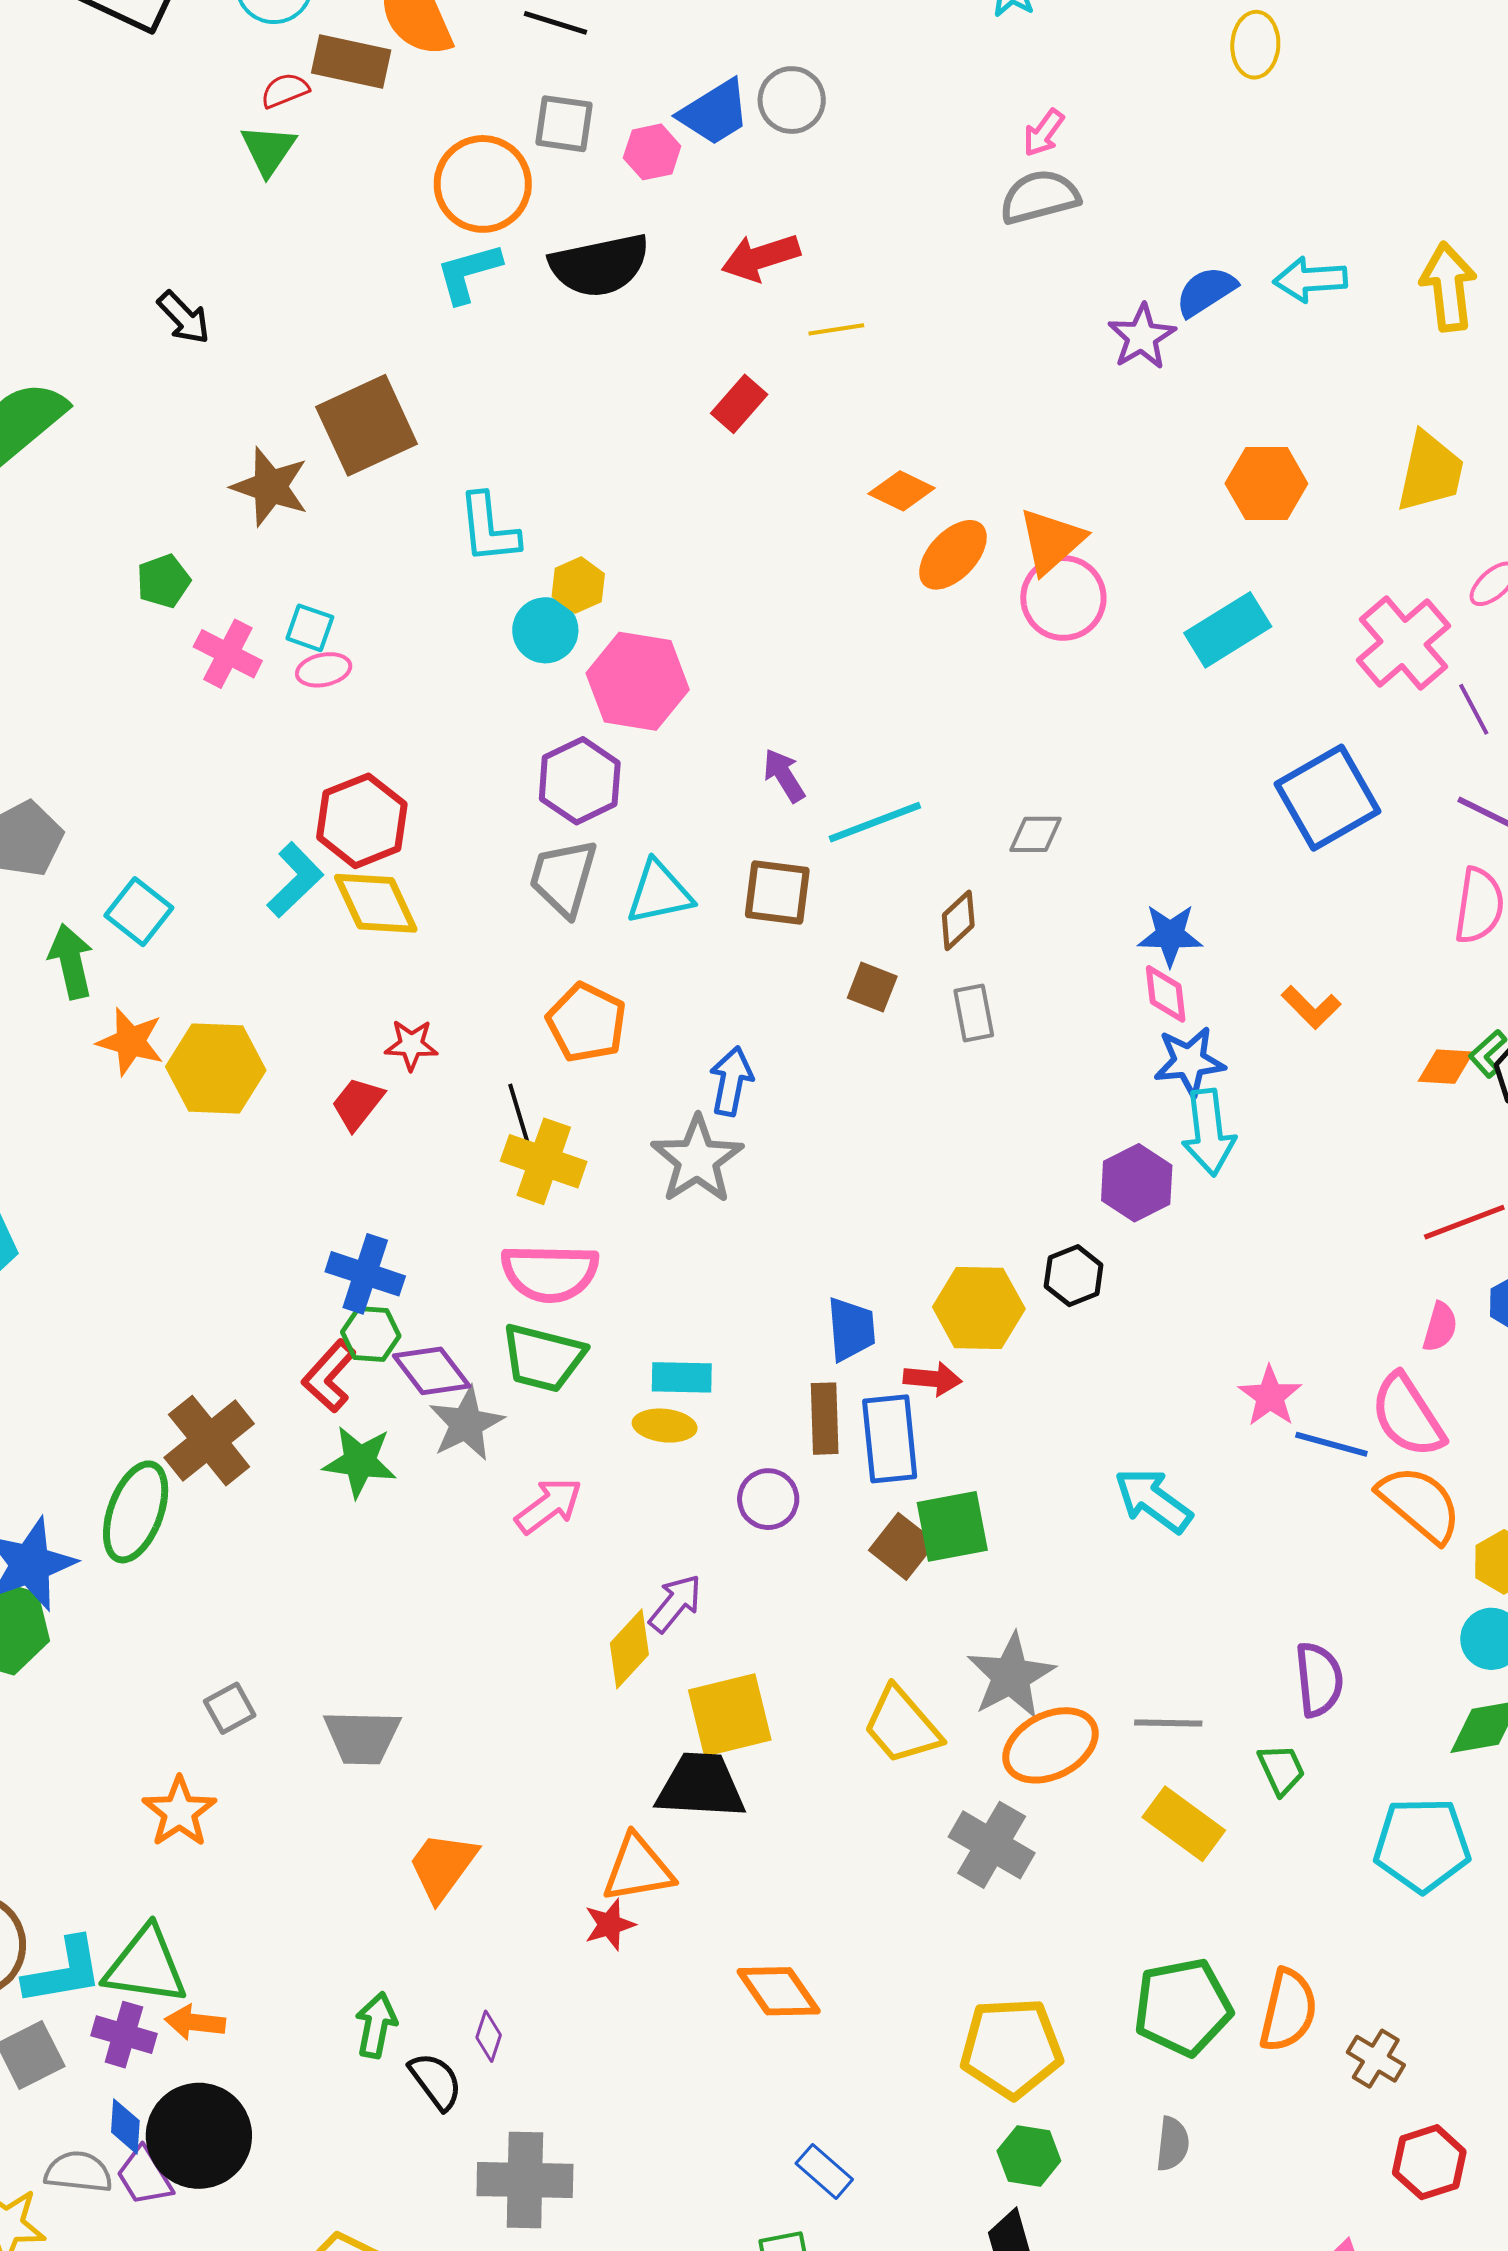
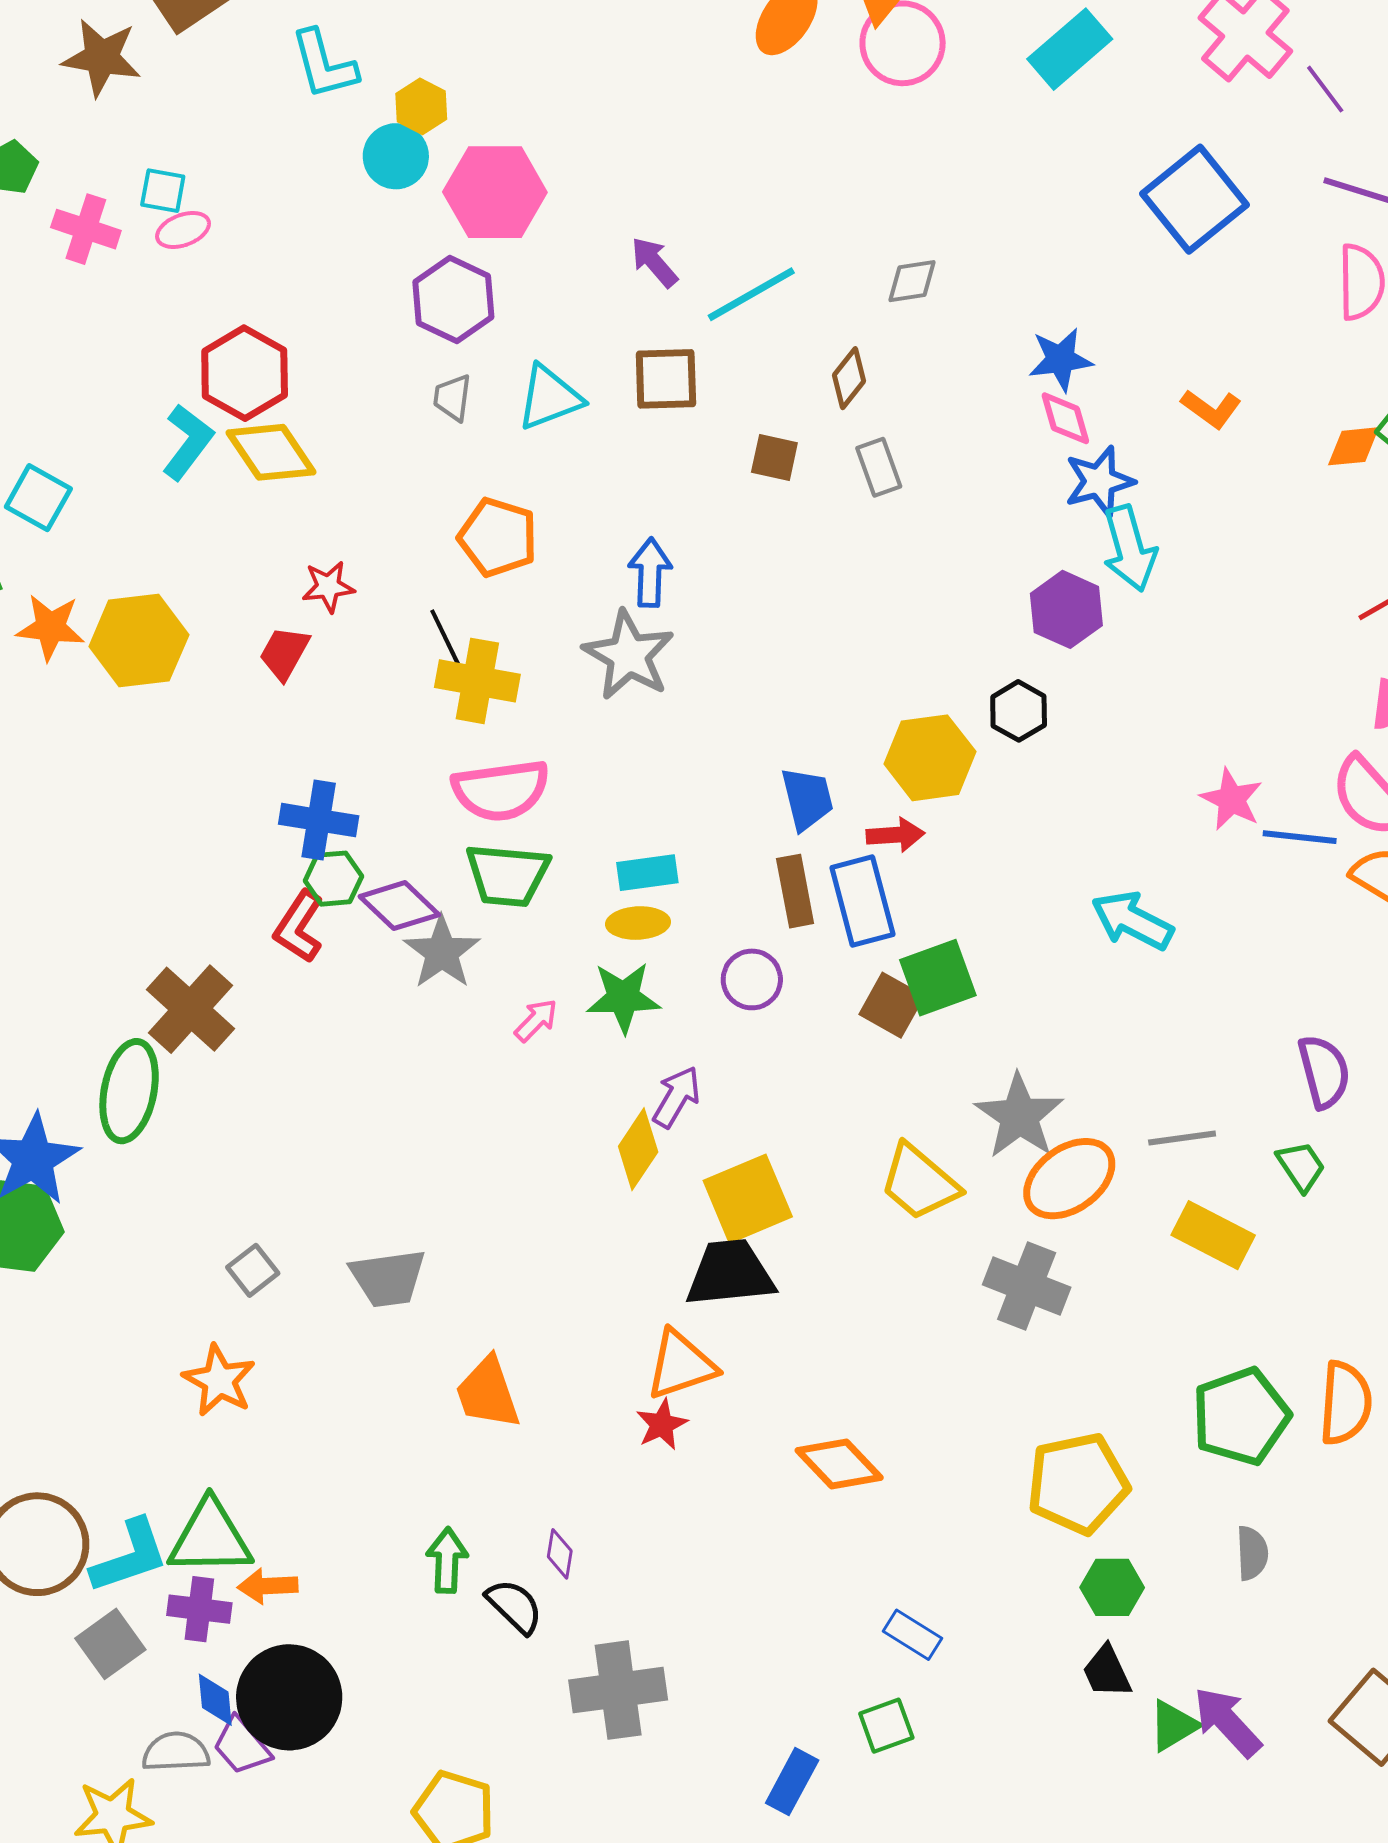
gray trapezoid: (563, 878) -> (452, 398), size x0.6
green star: (360, 1462) -> (623, 998), moved
pink arrow: (549, 1506) -> (536, 1020), size x0.7
orange trapezoid: (443, 1866) -> (488, 1393), turned -46

